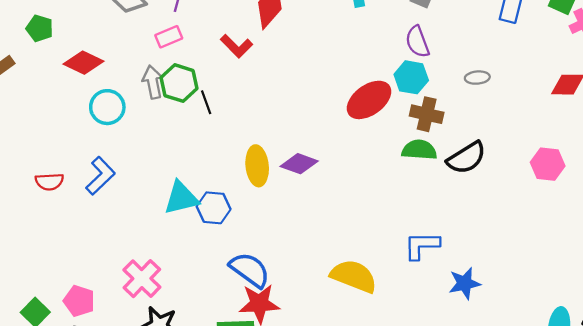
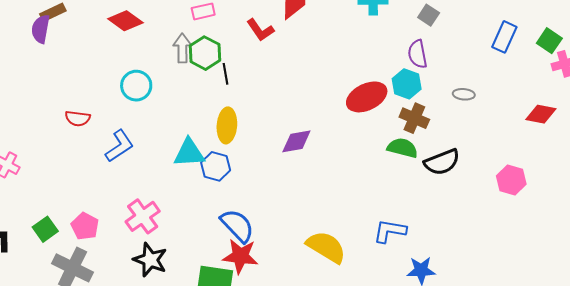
cyan circle: (107, 107) -> (136, 86), moved
purple diamond: (299, 164) -> (296, 141), turned -40
yellow ellipse: (257, 166) -> (227, 125), moved
blue L-shape: (100, 176) -> (119, 146), moved

